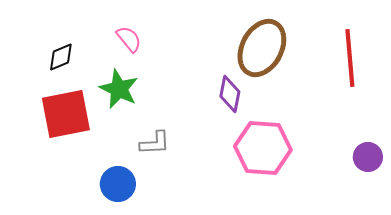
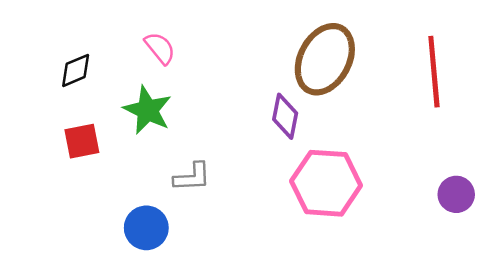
red square: (66, 114) -> (82, 141), size x0.6

